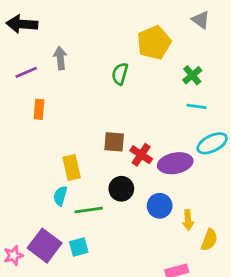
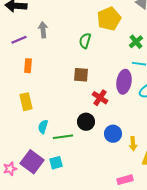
brown square: (114, 142) -> (81, 75), moved
purple ellipse: (175, 163) -> (124, 82), moved, turned -70
yellow rectangle: (72, 167) -> (26, 102), moved

